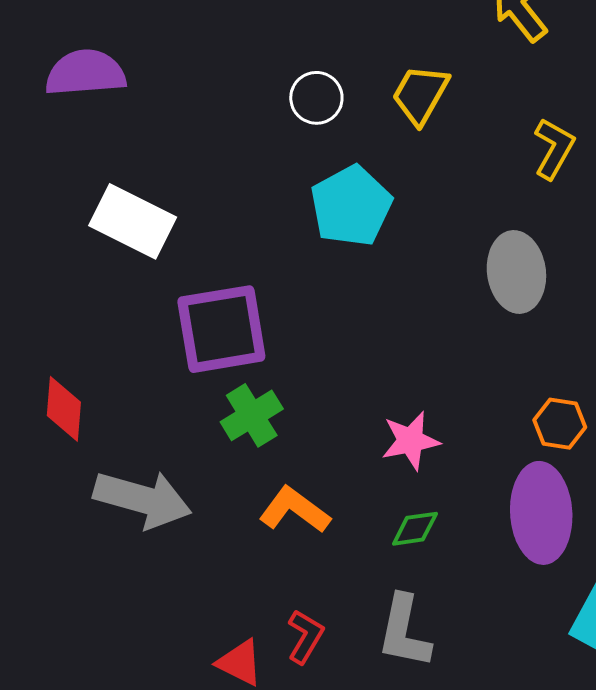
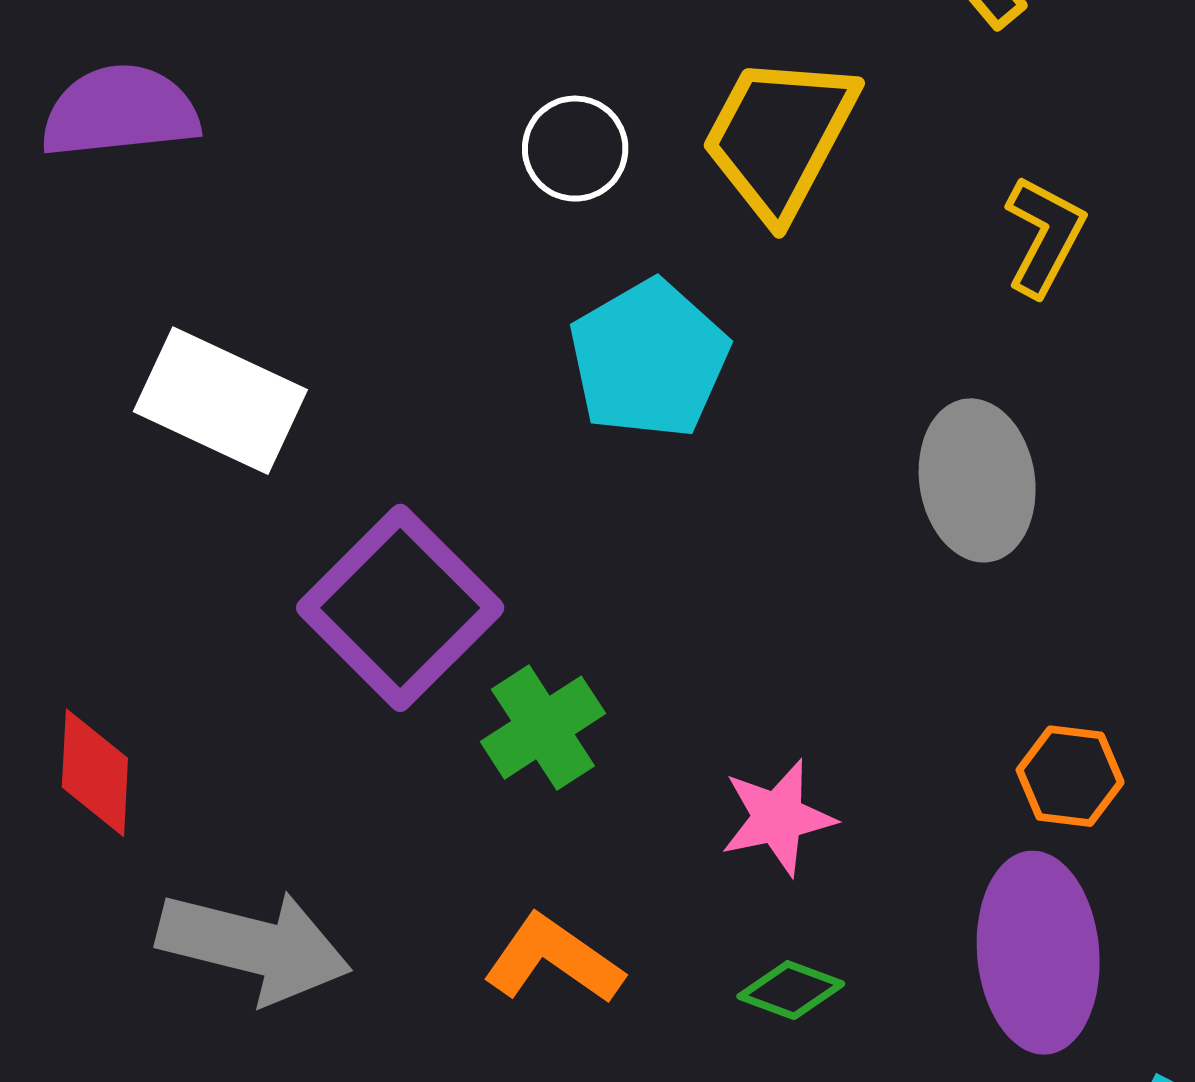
yellow trapezoid: (420, 95) -> (779, 137), size x1.4
purple square: (221, 329) -> (400, 608), turned -34
green cross: (252, 415) -> (543, 728), moved
green diamond: (415, 529) -> (791, 990), turned 30

